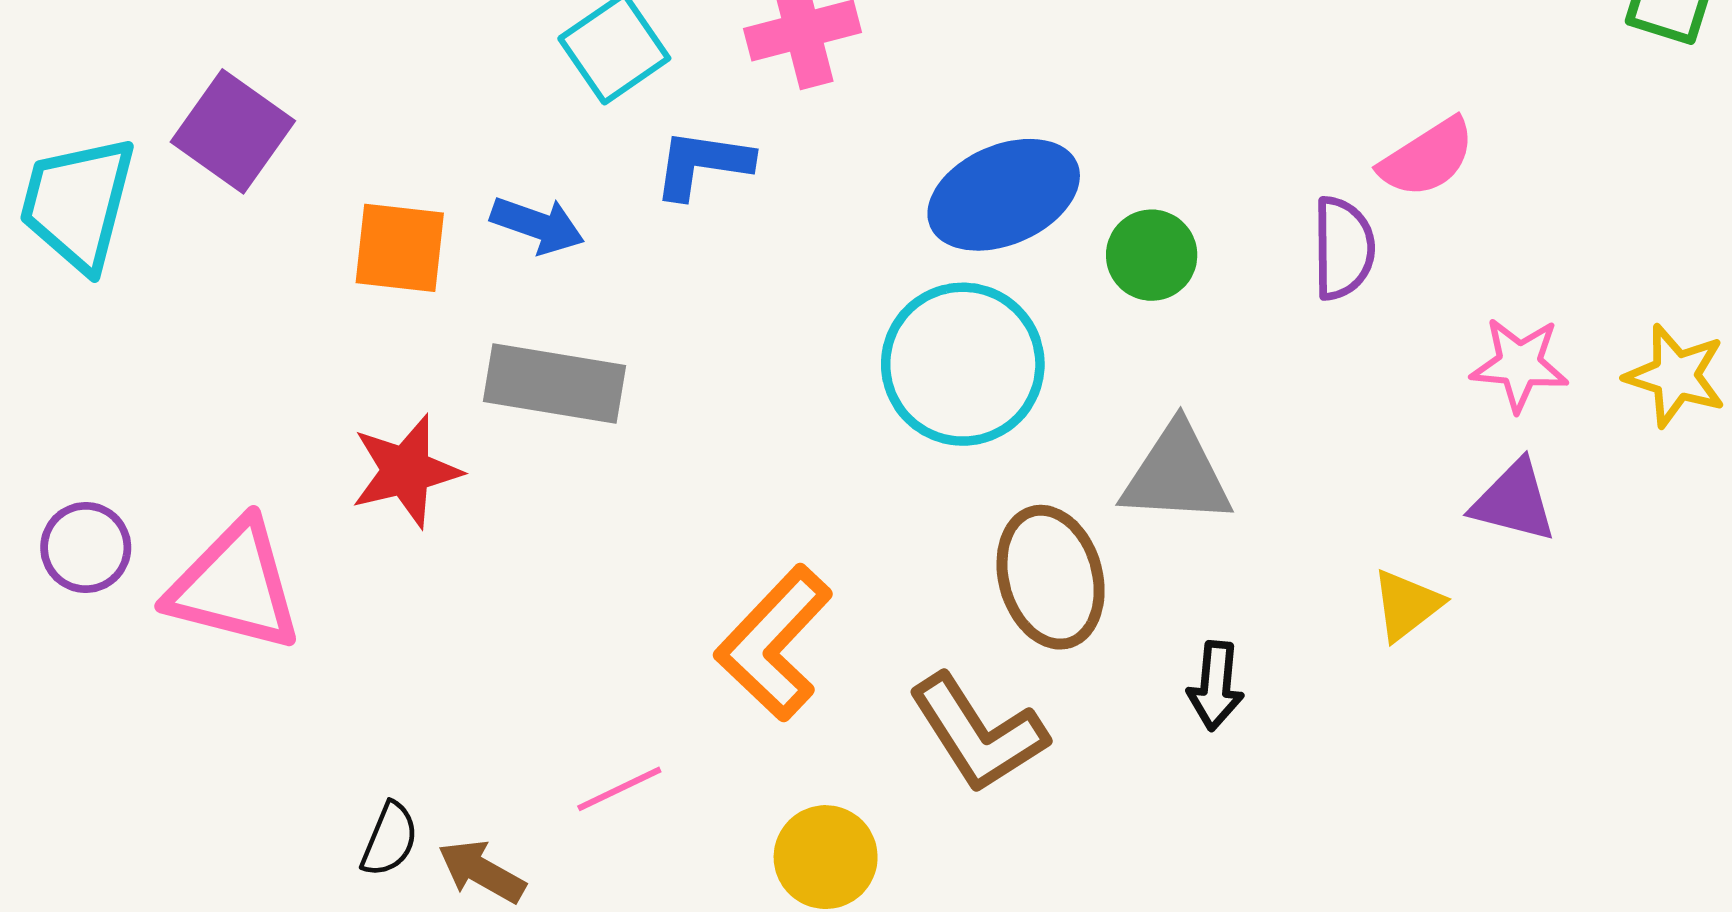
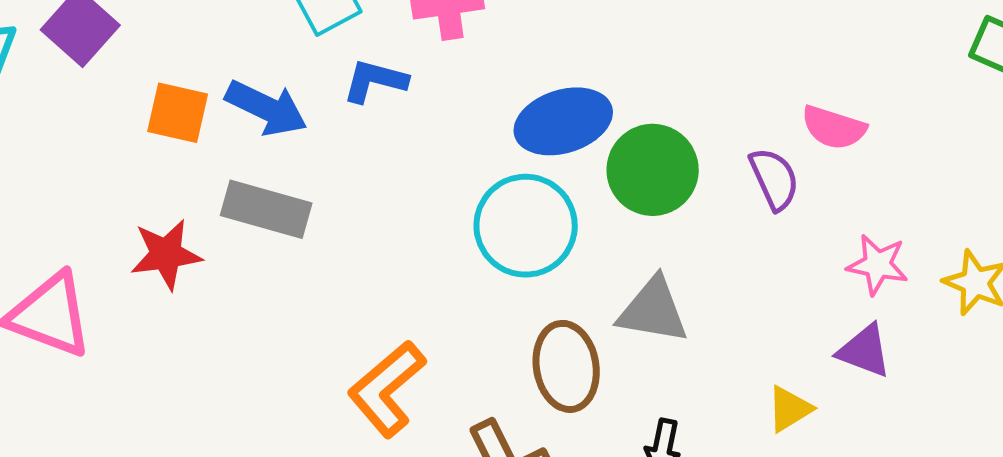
pink semicircle: (1427, 158) -> (834, 128), turned 44
blue arrow: (537, 225) -> (266, 108), size x1.4
purple semicircle: (1343, 248) -> (774, 179), turned -30
green circle: (1152, 255) -> (653, 170), size x1.6

